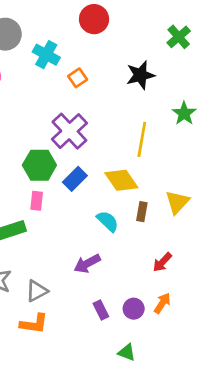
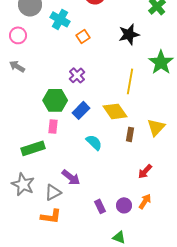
green star: (184, 113) -> (161, 62), size x1.4
purple cross: (69, 131) -> (77, 75), size x0.6
cyan semicircle: (108, 221) -> (94, 142), moved
purple arrow: (87, 264) -> (71, 177), moved, turned -114

